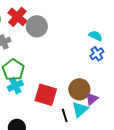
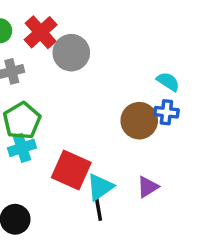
blue cross: (97, 54) -> (166, 112), turned 32
brown circle: (79, 89) -> (139, 121), moved
cyan triangle: (80, 109) -> (100, 187), moved

